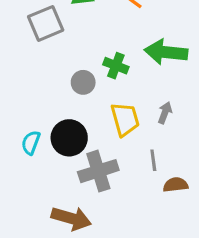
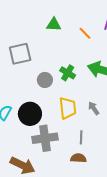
gray square: (46, 23) -> (20, 54), moved
gray arrow: (165, 113) -> (94, 108), turned -64
brown semicircle: (176, 185) -> (78, 158), moved

